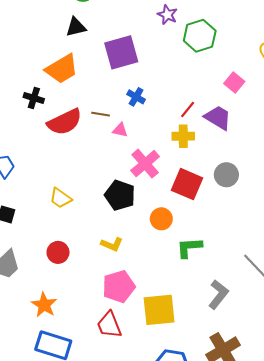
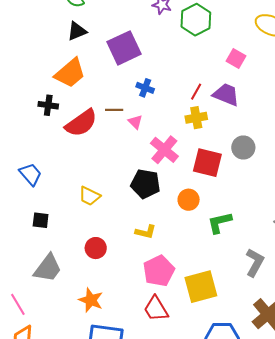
pink triangle: (120, 130) -> (135, 122), turned 42

